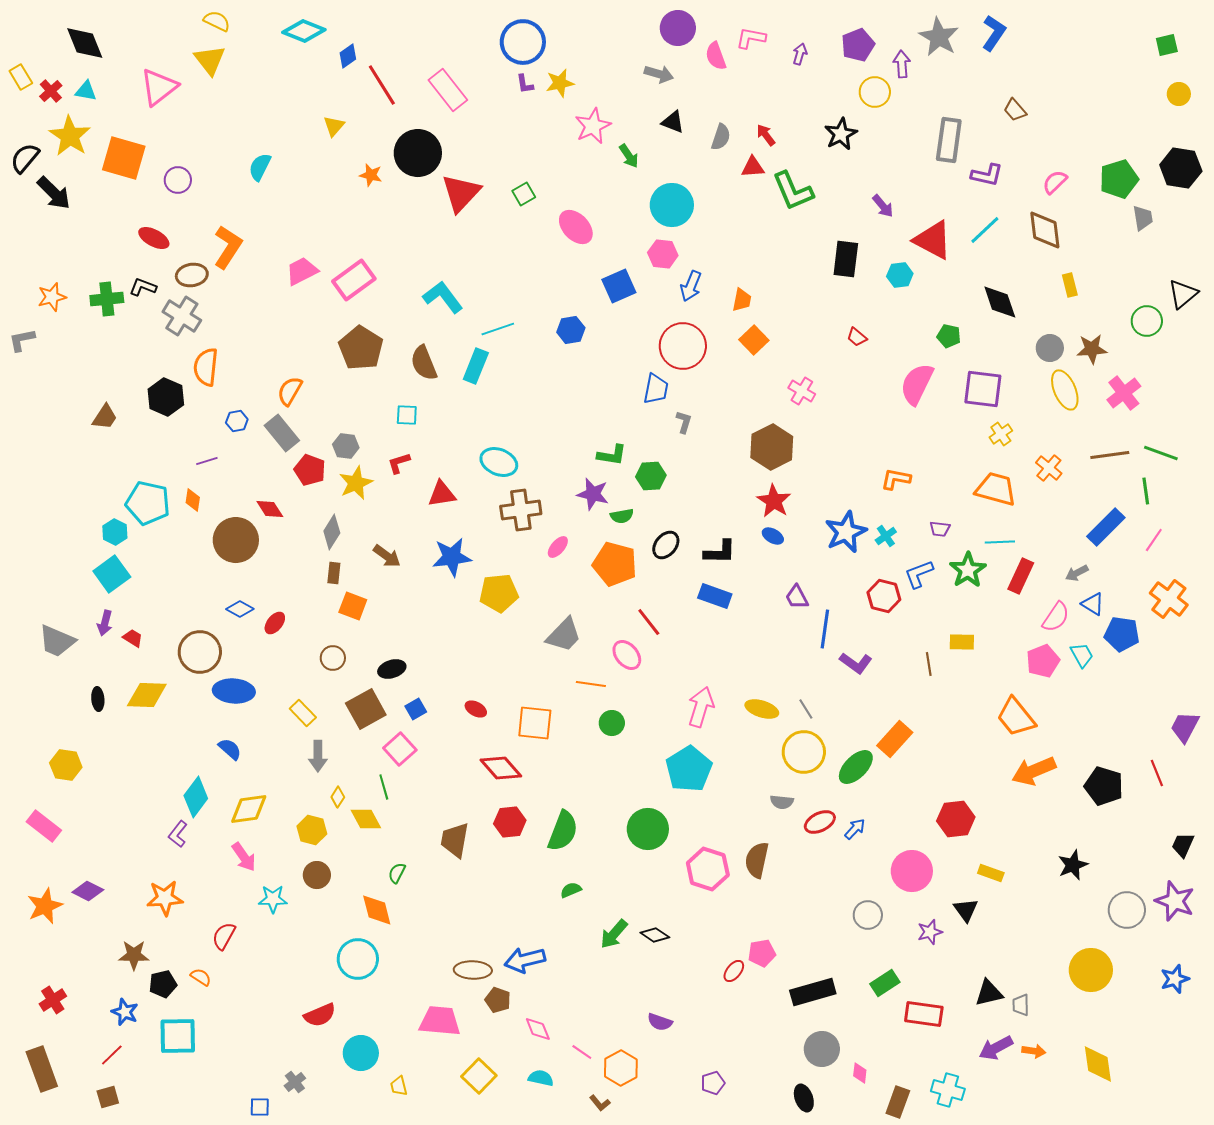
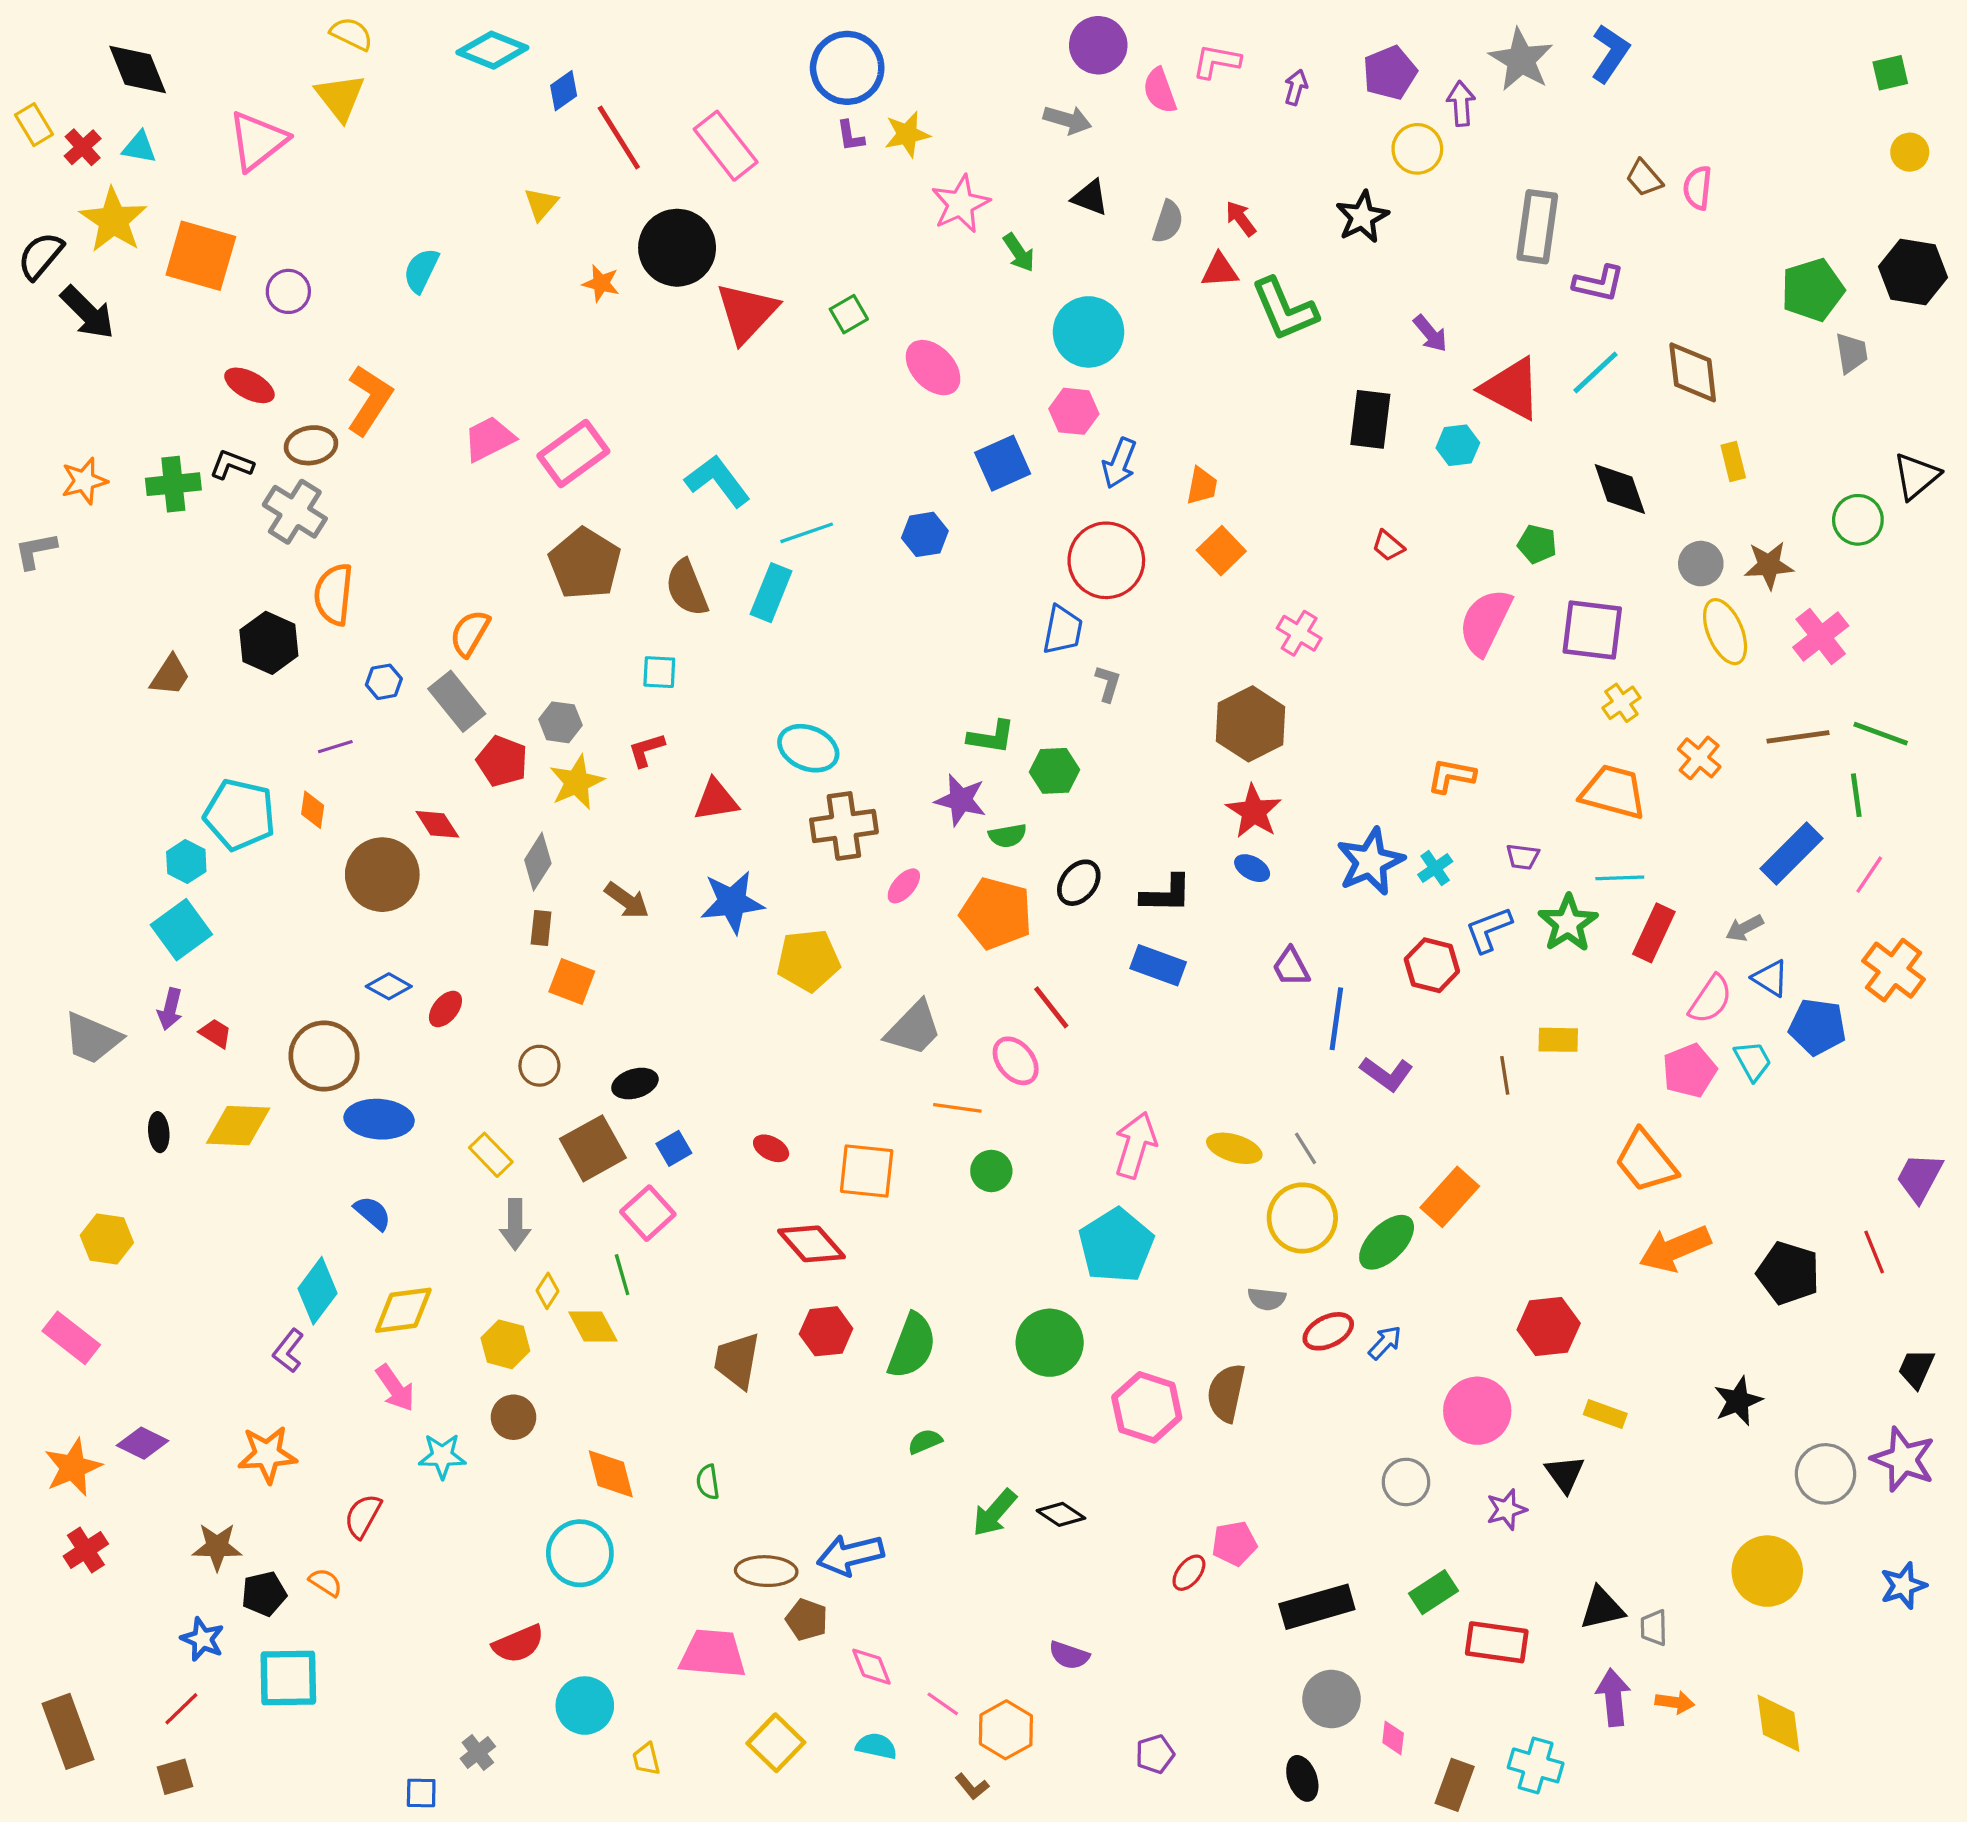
pink semicircle: (1055, 182) -> (1698, 188), moved, turned -40
green semicircle: (397, 873) -> (708, 1482), moved, turned -35
red cross: (53, 1000) -> (86, 1550), moved
purple arrow: (996, 1048) -> (1613, 1697), turned 112

